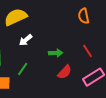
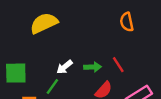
white arrow: (26, 40) -> (65, 67), moved
red line: (88, 51) -> (118, 65), moved

